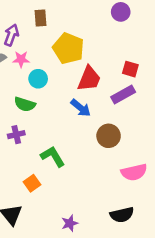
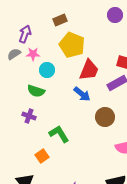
brown rectangle: (41, 18) -> (60, 20), moved, turned 72
purple cross: (16, 135) -> (29, 116), turned 32

